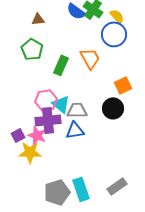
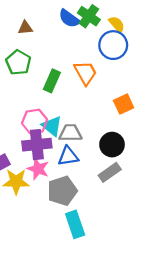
black circle: (113, 108) -> (112, 145), moved
pink star: (37, 135) -> (38, 169), moved
gray rectangle: (117, 186) -> (110, 172), moved
gray pentagon: (57, 192) -> (62, 191), moved

